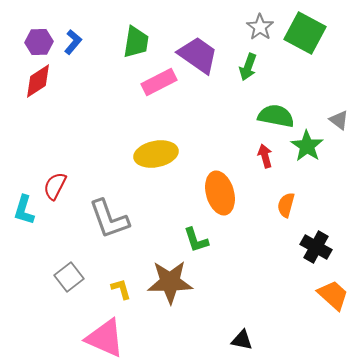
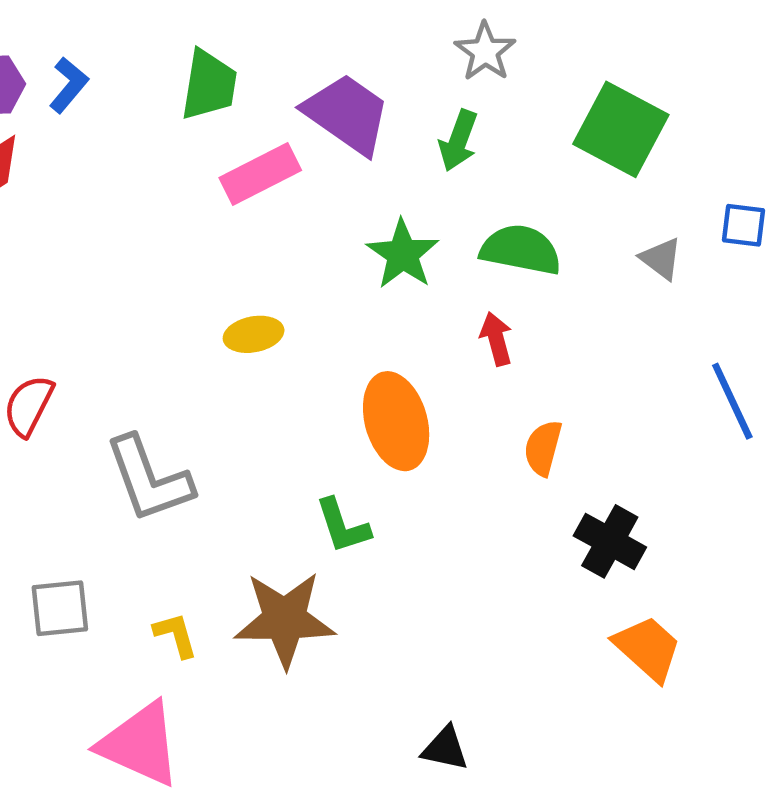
green square: (305, 33) -> (621, 129), moved
green star: (307, 146) -> (403, 254), moved
yellow ellipse: (156, 154) -> (254, 334), size x0.6
gray square: (69, 277) -> (60, 608), turned 32

